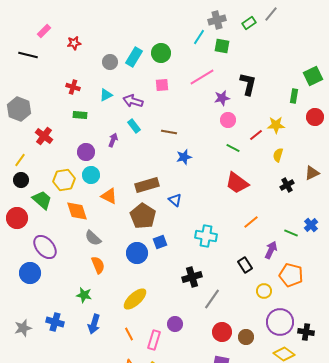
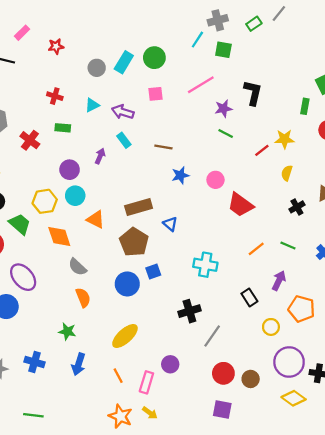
pink circle: (228, 120) -> (215, 180), moved
red cross: (44, 136) -> (30, 140), moved
green line: (233, 148) -> (226, 133), moved
green line: (291, 233) -> (288, 245), moved

